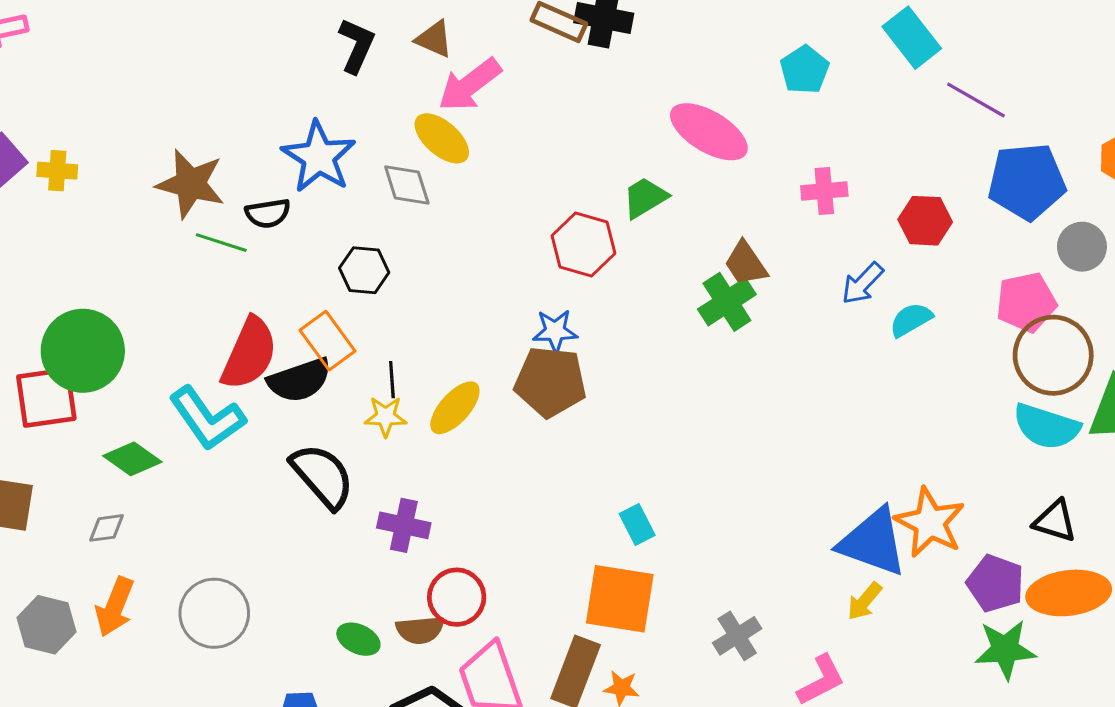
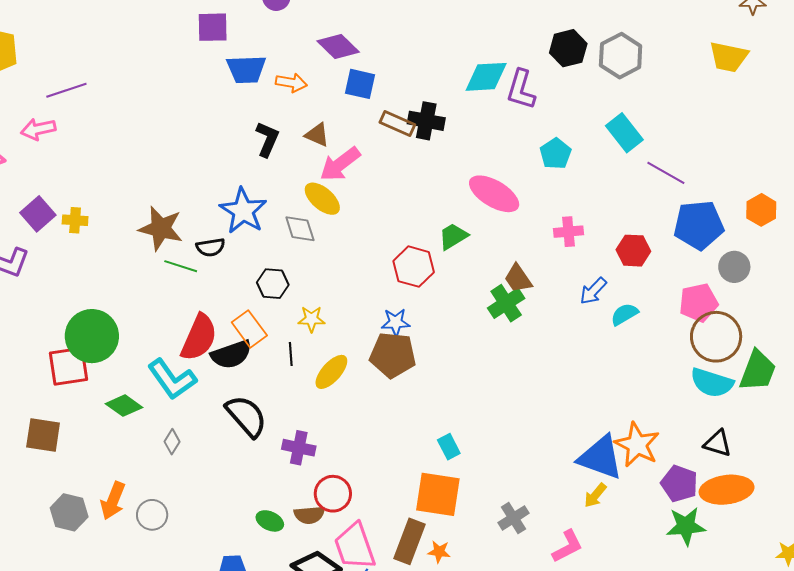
yellow star: (386, 416) -> (312, 319), moved
gray diamond: (106, 528) -> (172, 442), moved, turned -50
gray circle: (214, 613) -> (152, 515), moved, size x0.7

